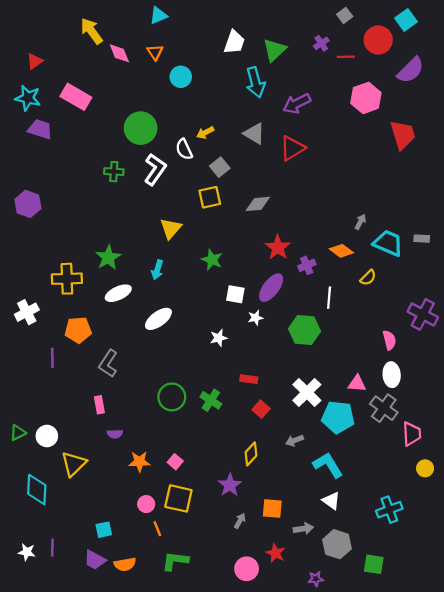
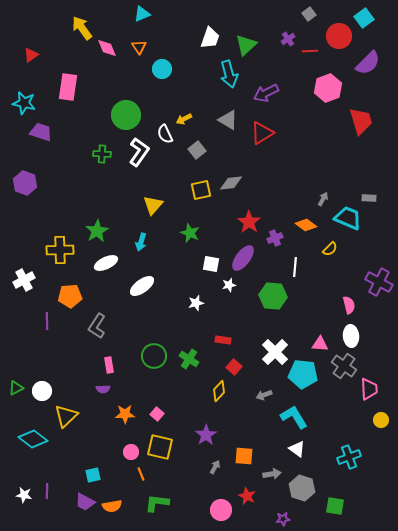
pink rectangle: (76, 97) -> (68, 87), turned 68
cyan star: (28, 98) -> (24, 103), moved
purple trapezoid: (40, 129) -> (41, 132), moved
yellow square: (210, 197) -> (201, 190), moved
gray rectangle: (422, 239) -> (369, 198), moved
pink rectangle: (99, 405) -> (109, 365), moved
yellow diamond: (251, 454) -> (219, 391), moved
cyan diamond: (37, 490) -> (33, 439), turned -56

